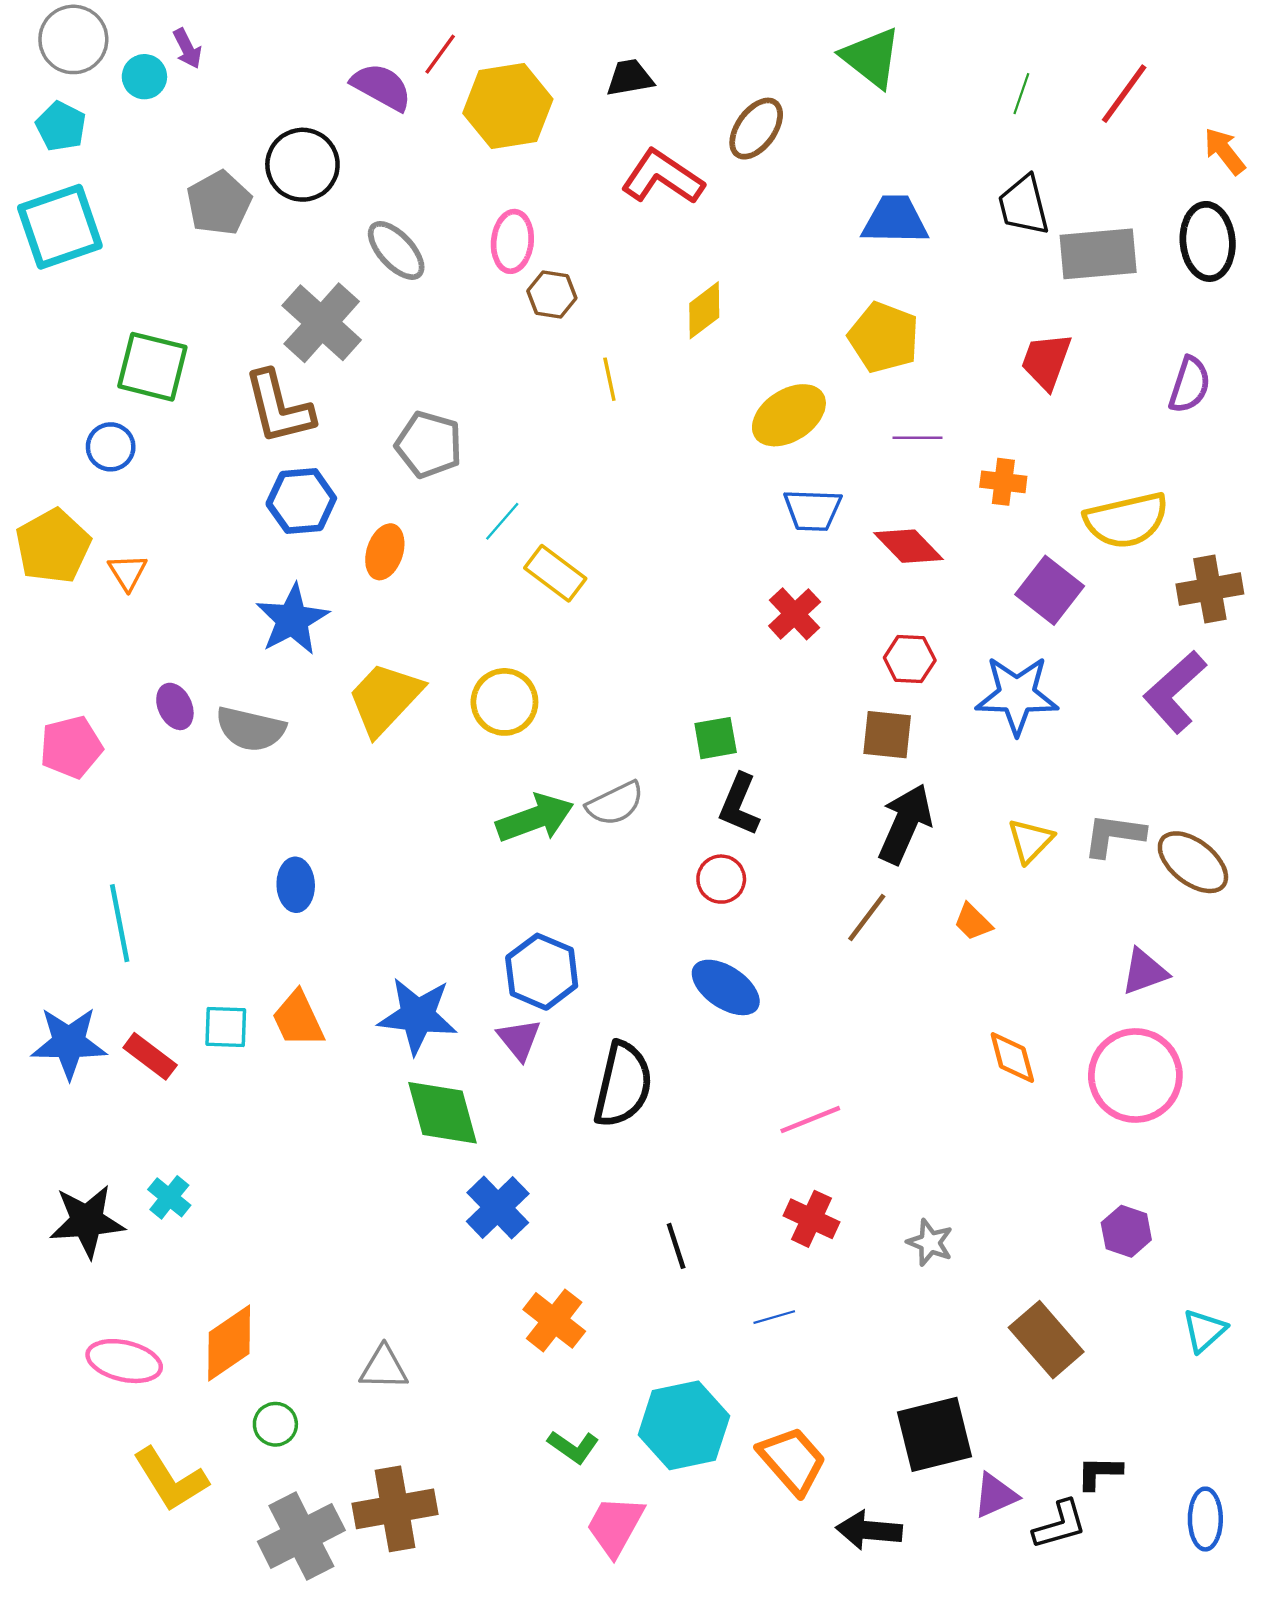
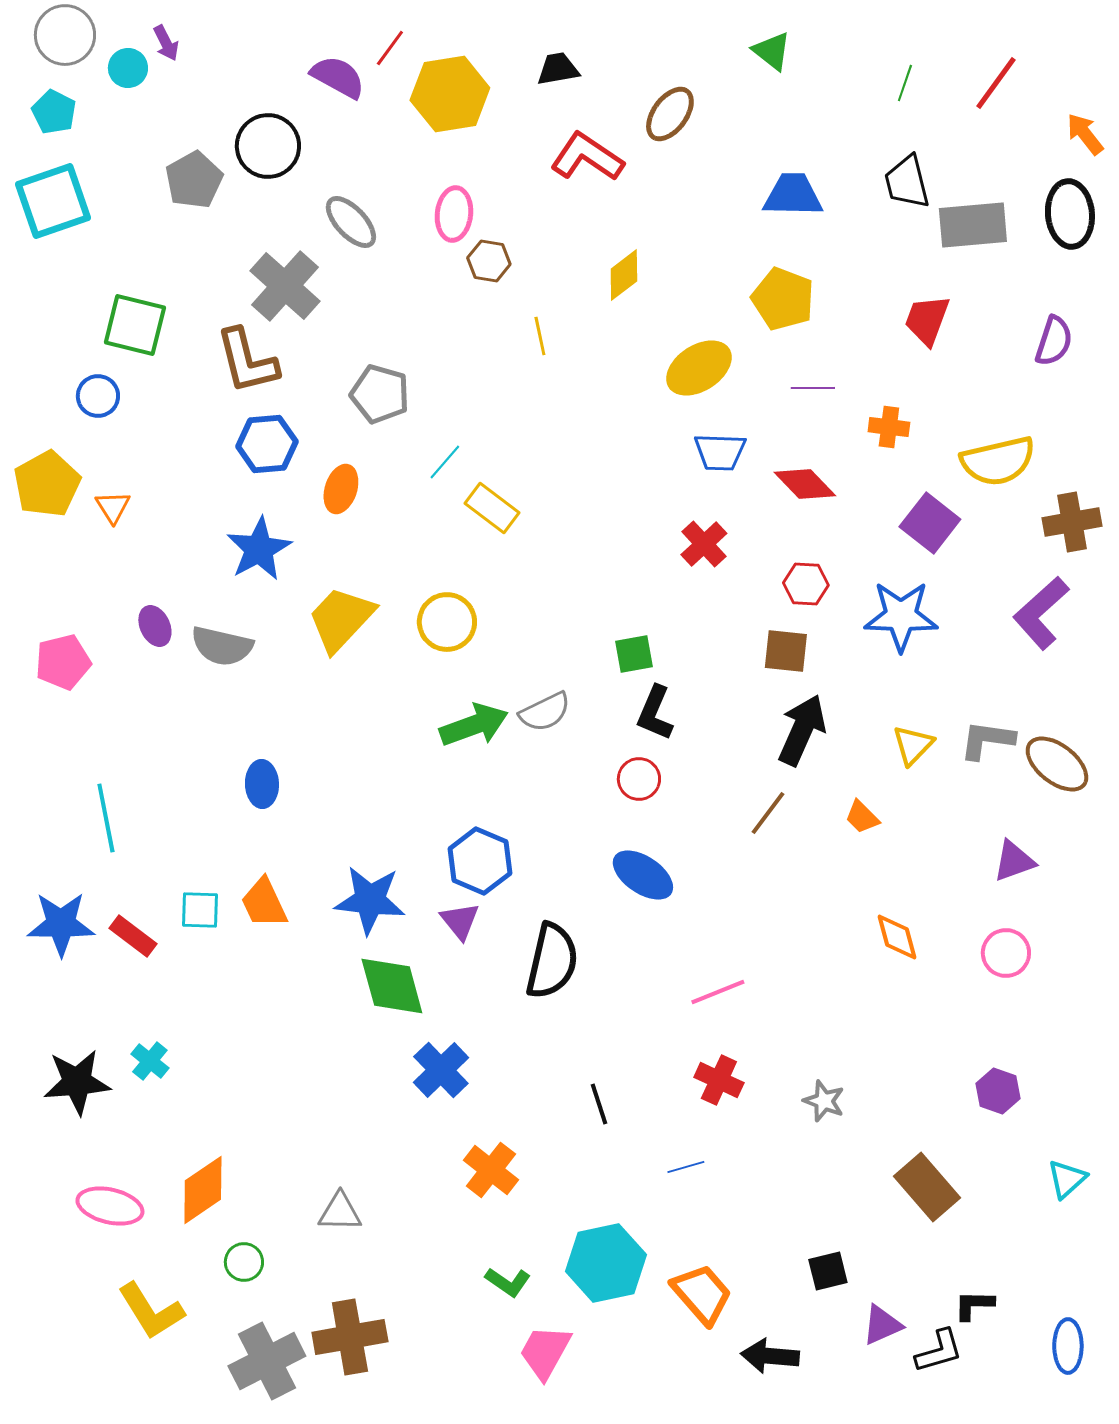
green triangle: (871, 57) -> (772, 51), size x0.7
pink circle: (1135, 1075) -> (1006, 953), size x0.6
black square: (934, 1434) -> (828, 1271), size x0.6

